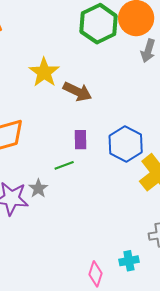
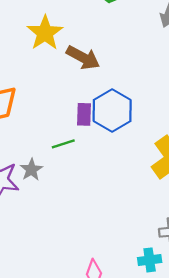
blue hexagon: (126, 144) -> (112, 110), moved
cyan cross: (129, 261) -> (150, 260), moved

